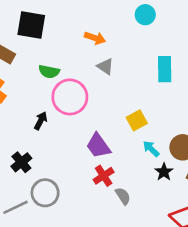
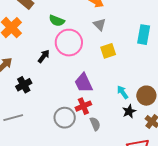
yellow square: (137, 120) -> (108, 51), moved
gray circle: (45, 193) -> (65, 118), moved

